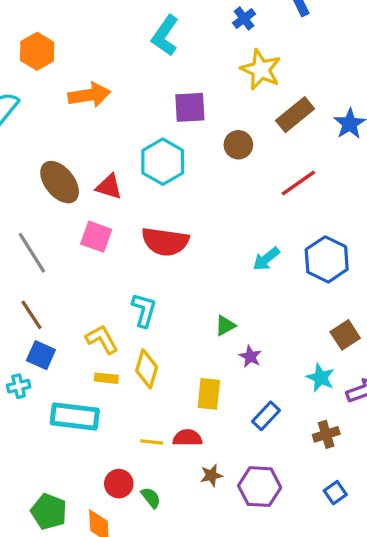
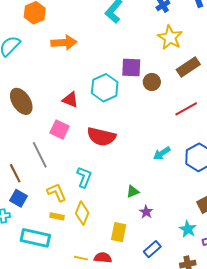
purple square: (190, 107) -> (131, 67), moved
brown ellipse: (60, 182) -> (21, 101), moved
gray line: (32, 253) -> (40, 155), moved

